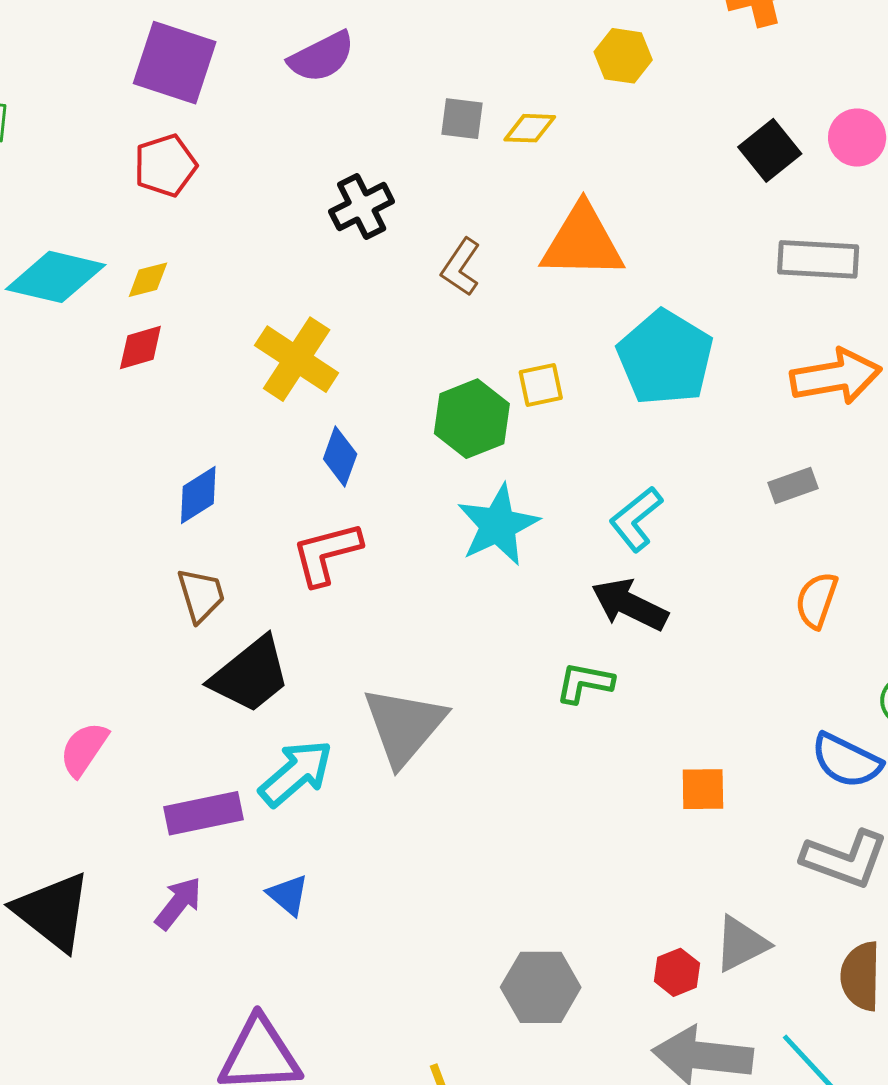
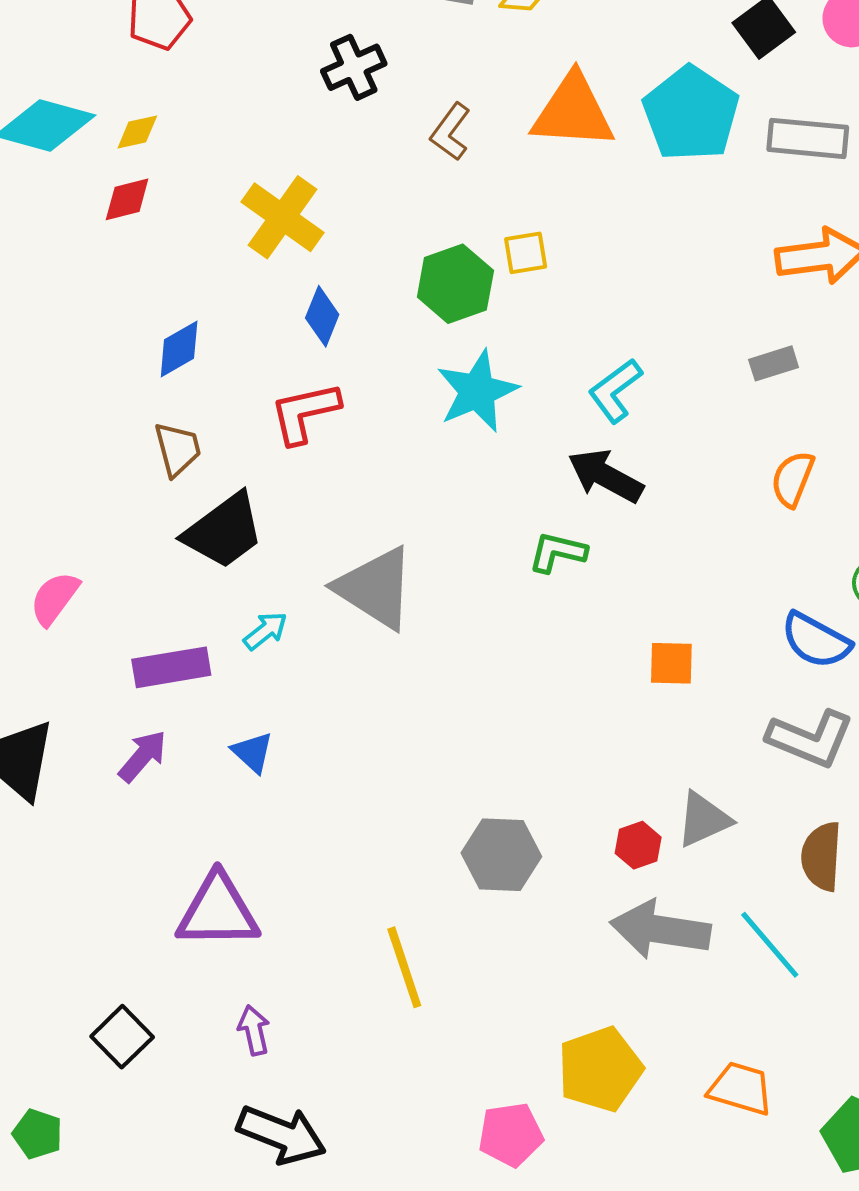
cyan pentagon: (665, 358) -> (691, 114), moved
gray triangle: (404, 726) -> (375, 588), turned -40
cyan arrow: (296, 773) -> (265, 631), size x0.6

